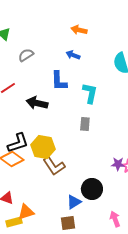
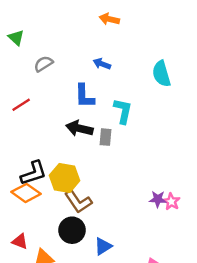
orange arrow: (79, 30) -> (109, 19), moved
black arrow: (37, 103) -> (79, 128), moved
gray rectangle: (85, 124) -> (106, 137), moved
black circle: (92, 189) -> (72, 230), moved

